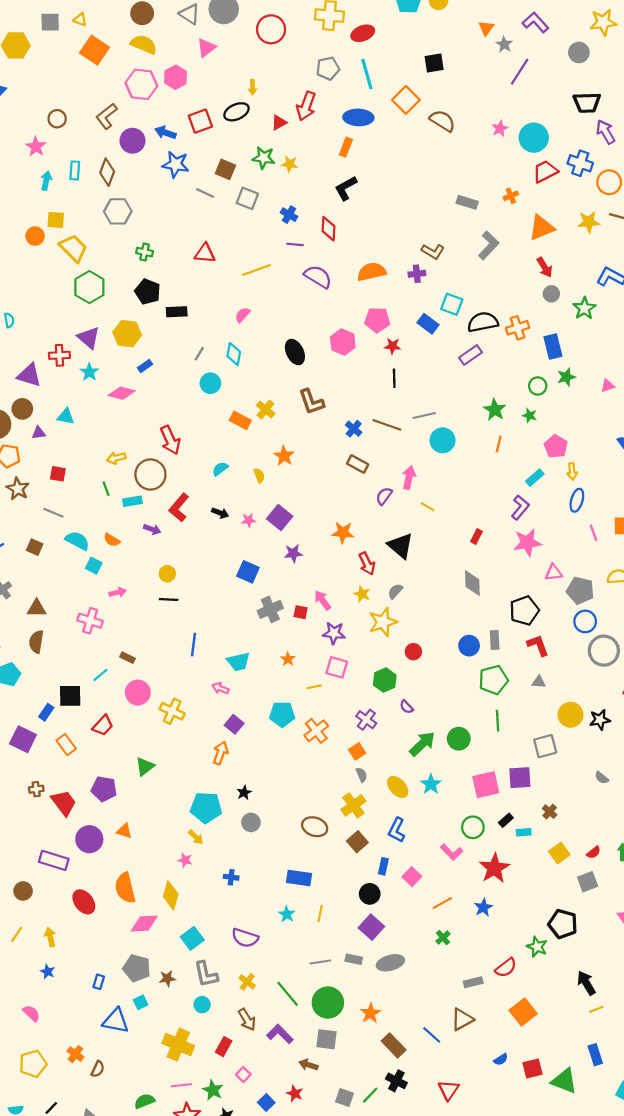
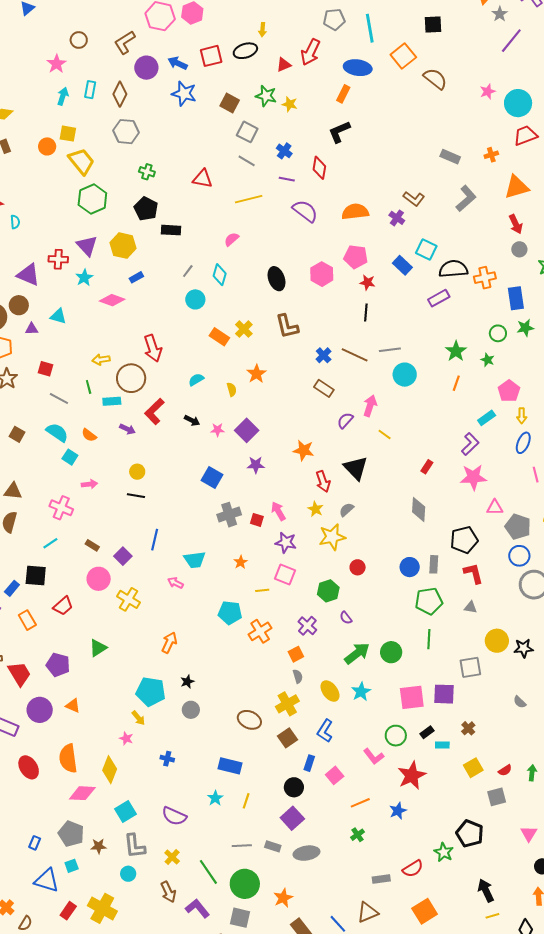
gray line: (205, 193) -> (247, 161), moved
purple cross: (417, 274) -> (397, 218), turned 35
gray line: (53, 513) -> (59, 398), moved
cyan line: (100, 675) -> (50, 543), moved
purple square: (234, 724) -> (123, 556), moved
red rectangle: (224, 1047) -> (68, 911), moved

